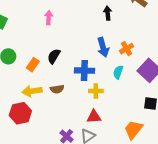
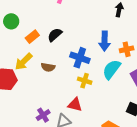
cyan semicircle: (118, 72) -> (112, 69), size x1.5
yellow arrow: (32, 91) -> (24, 62), turned -54

